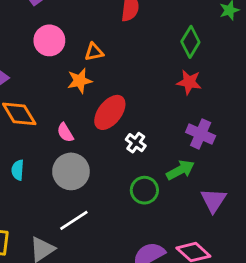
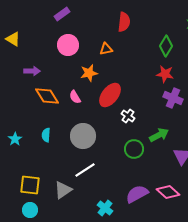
orange triangle: (94, 52) -> (106, 49), moved
pink semicircle: (65, 133) -> (75, 97), moved
purple cross: (201, 134) -> (173, 98), moved

